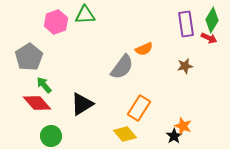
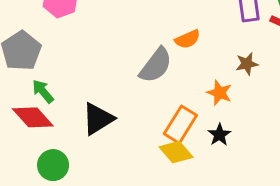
orange star: (183, 126) -> (219, 93), moved
yellow diamond: (125, 134) -> (176, 152), moved
black star: (174, 136) -> (219, 135), moved

